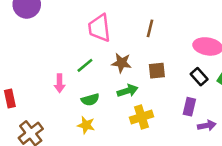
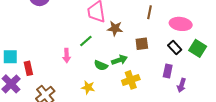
brown line: (150, 28) -> (149, 12), moved
brown star: (121, 63) -> (115, 28), moved
green semicircle: (90, 100) -> (101, 65), moved, turned 40
purple arrow: (207, 125) -> (182, 85), turned 120

